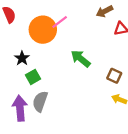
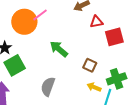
green square: (33, 77) -> (15, 65), size x1.5
gray semicircle: (40, 101) -> (48, 87), moved

